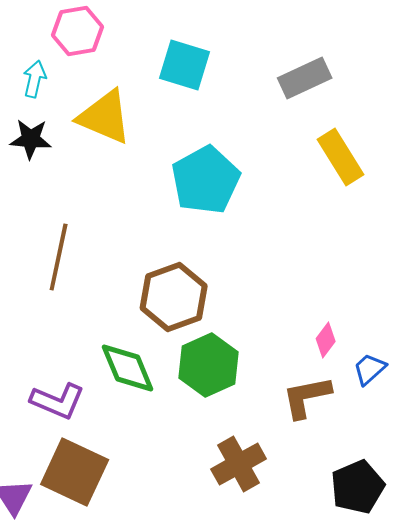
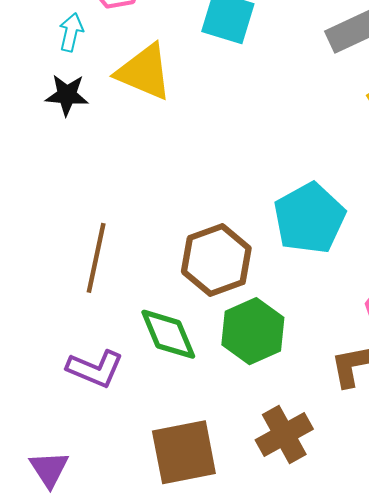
cyan pentagon: (206, 180) -> (309, 218), moved
brown line: (59, 257) -> (96, 258), moved
brown square: (75, 472) -> (184, 452), moved, turned -36

